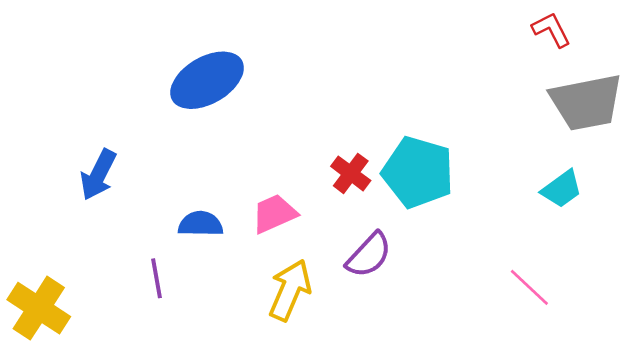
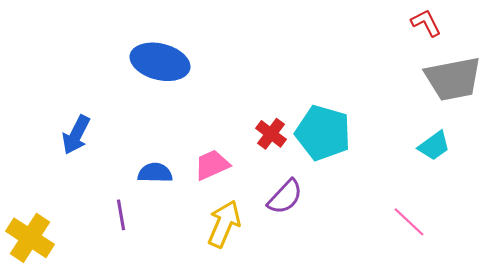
blue ellipse: (207, 80) -> (160, 62), turned 44

